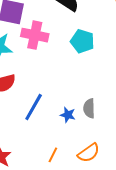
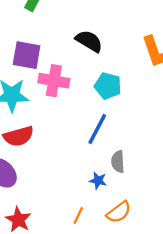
blue line: (34, 107) -> (97, 129), moved
blue star: (68, 115) -> (98, 181), moved

